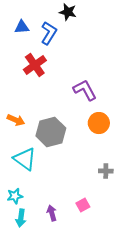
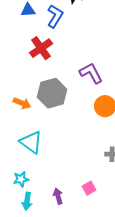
gray hexagon: (51, 132) -> (52, 93), moved

